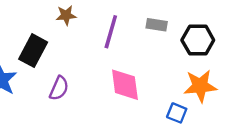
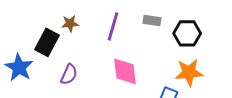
brown star: (66, 15) -> (70, 23), moved

